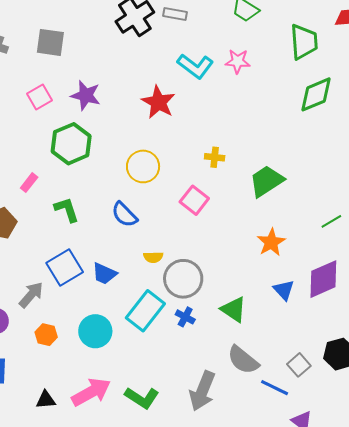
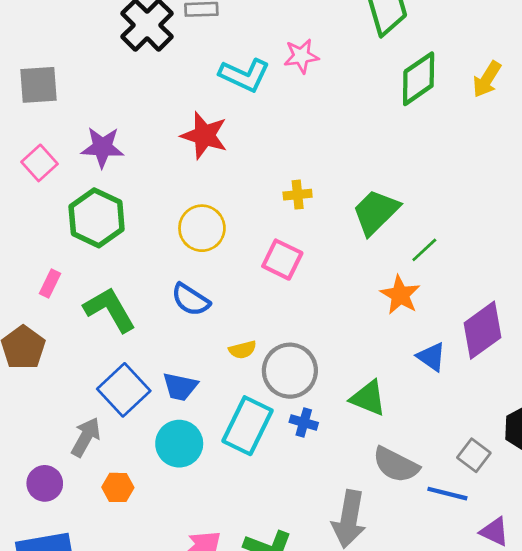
green L-shape: (67, 210) -> (110, 310), size x1.4
green line: (331, 221) -> (424, 250), moved
cyan circle: (95, 331) -> (179, 444), moved

